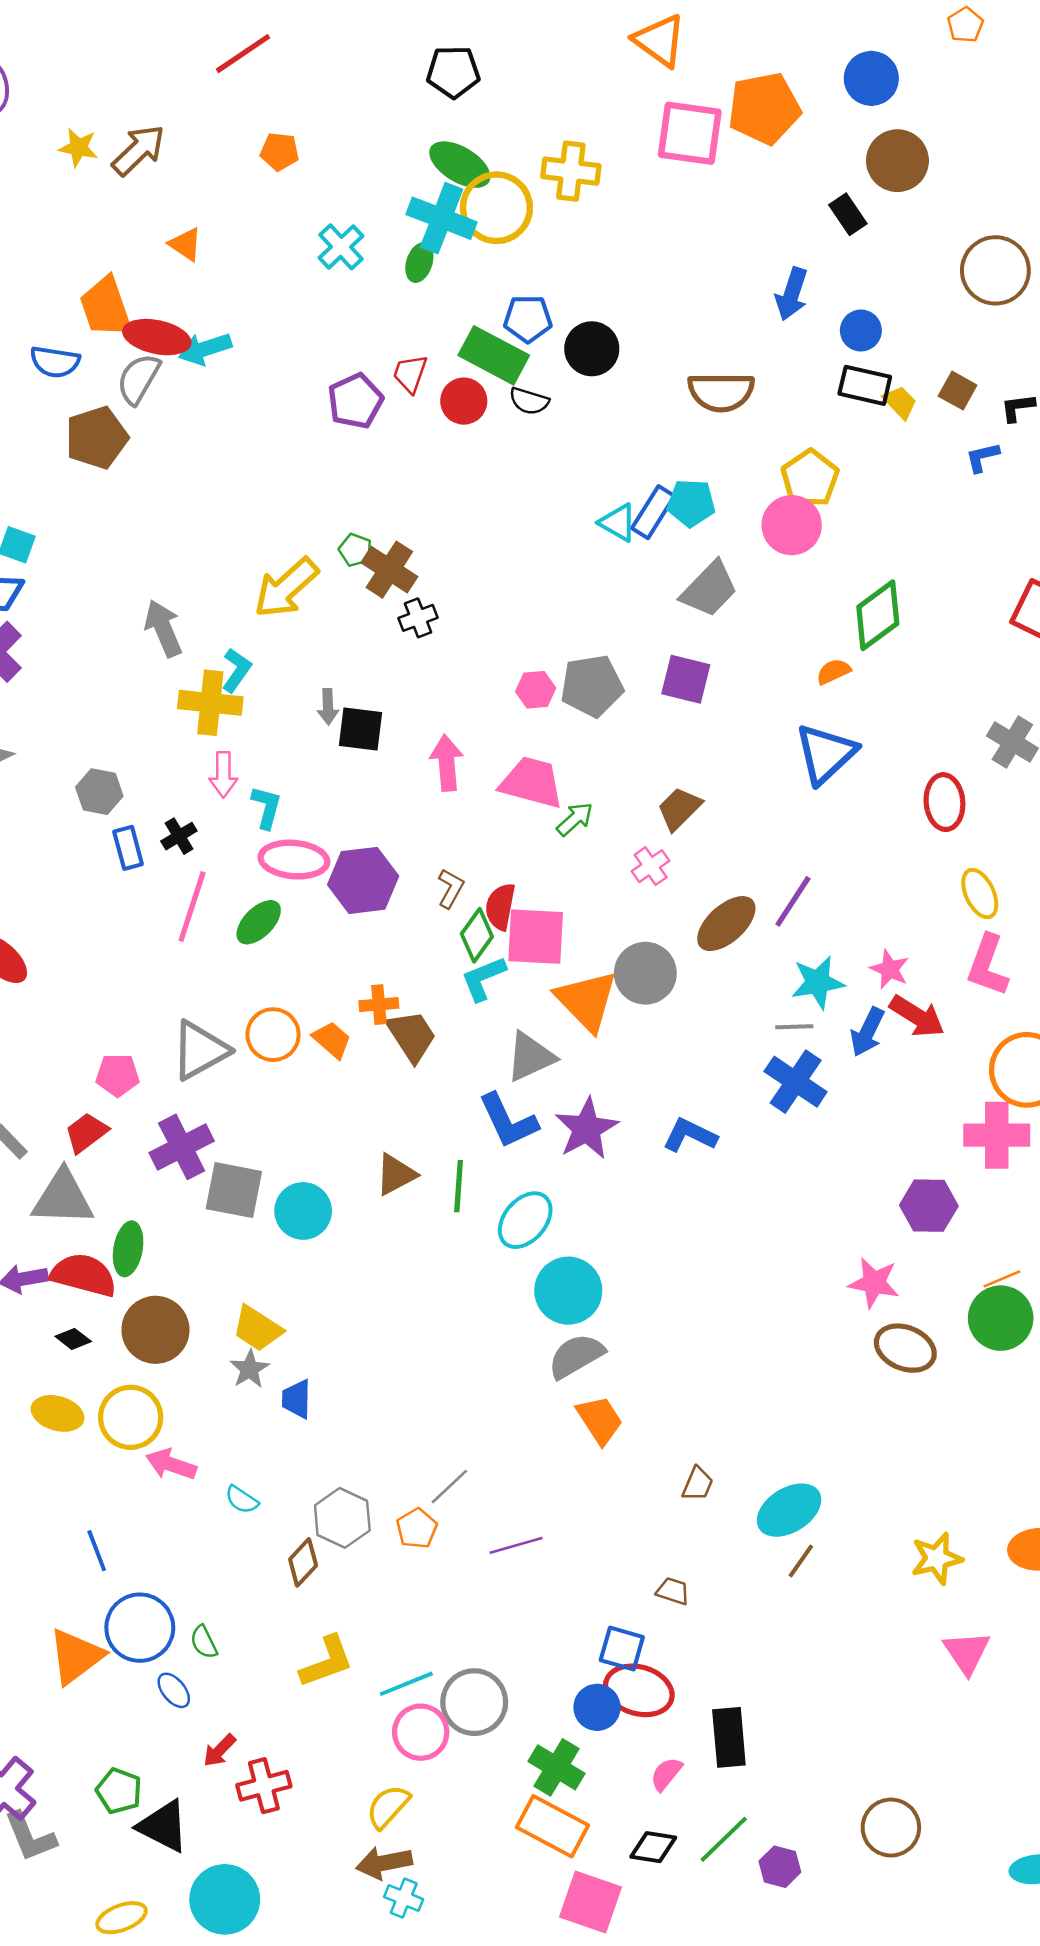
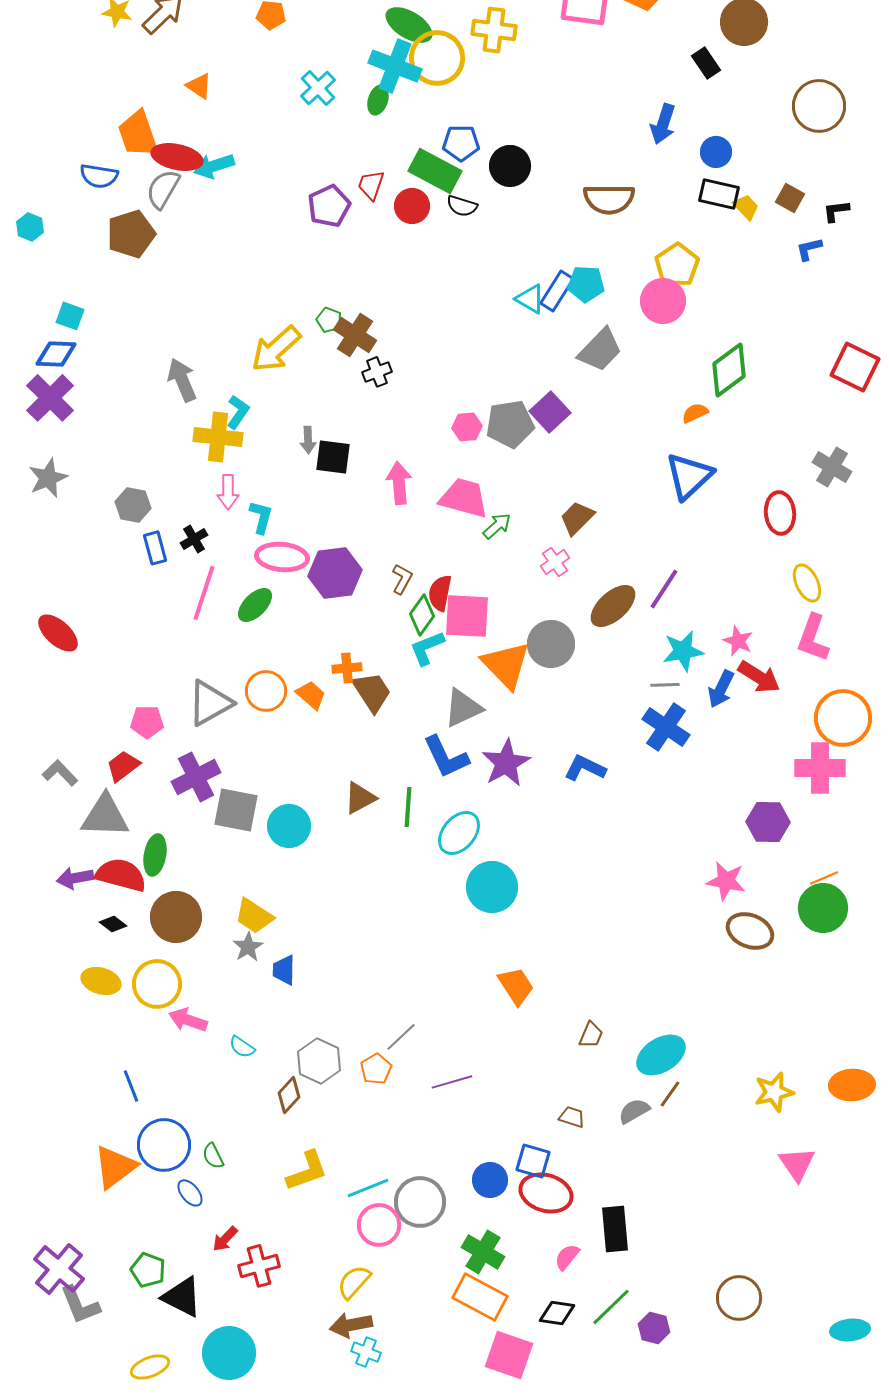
purple square: (686, 679) -> (550, 412), moved, turned 33
gray semicircle: (576, 1356) -> (634, 1111), moved, size x0.7
blue circle: (597, 1707) -> (490, 1180), moved

